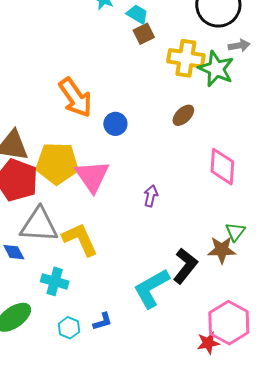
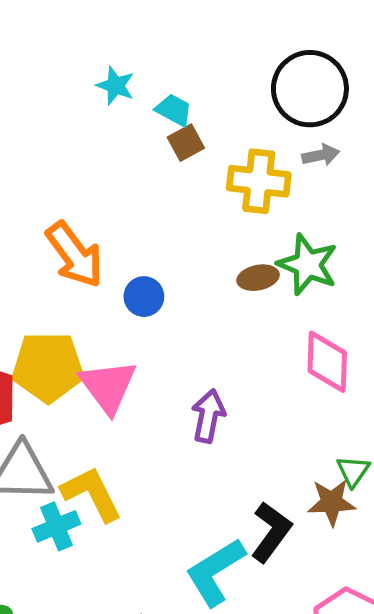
gray arrow: (239, 46) -> (321, 155), moved
green star: (216, 69) -> (308, 264), moved
brown ellipse: (183, 115) -> (258, 278), turned 35
purple arrow: (151, 196) -> (208, 416), size x1.4
cyan cross: (55, 281) -> (56, 526), moved, turned -36

